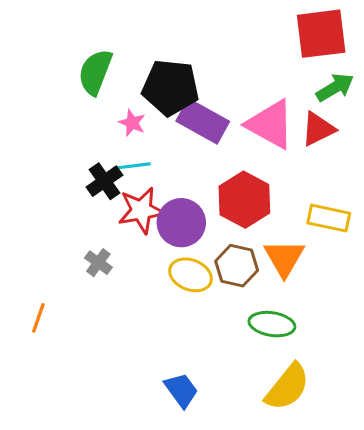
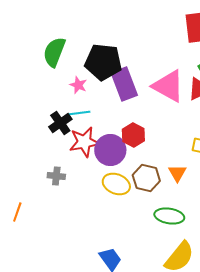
purple rectangle: (203, 121) -> (124, 84), turned 40
red hexagon: (244, 200) -> (133, 135), moved, size x0.7
orange triangle: (284, 258) -> (177, 173), size x0.7
gray cross: (98, 263) -> (56, 176), turned -30

